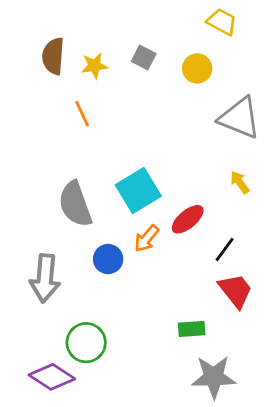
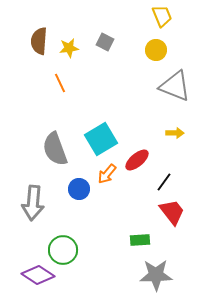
yellow trapezoid: (222, 22) -> (162, 16), turned 40
yellow circle: (197, 68) -> (156, 50), moved
yellow arrow: (240, 182) -> (175, 133), turned 126

